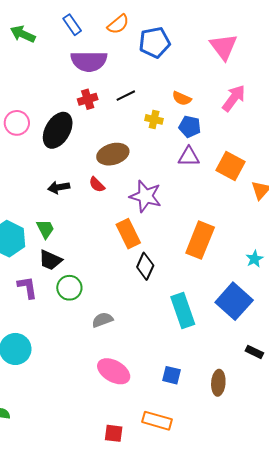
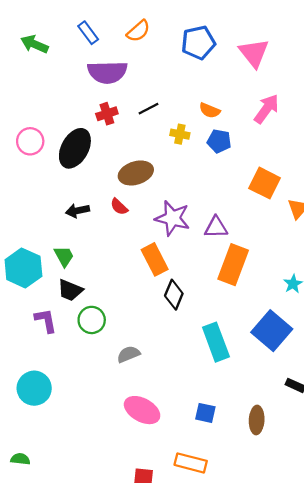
blue pentagon: (155, 42) -> (198, 43), moved
purple triangle: (189, 157) -> (216, 227), moved

